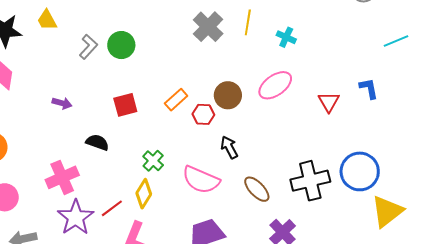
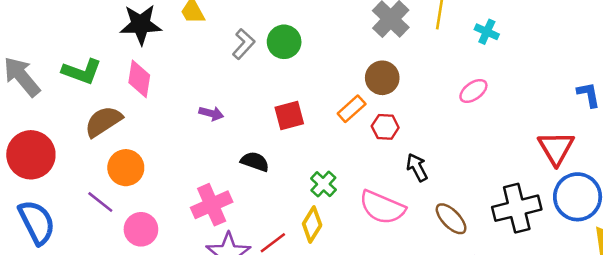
pink ellipse: (275, 85) -> (473, 91), size x0.7
brown circle: (228, 95) -> (382, 78), moved
red triangle: (329, 102) -> (556, 148), moved, size x1.4

